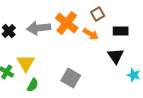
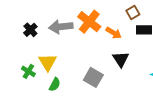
brown square: (98, 14) -> (133, 13), moved
black triangle: (116, 56) -> (121, 59), moved

